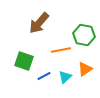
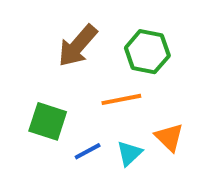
green hexagon: (84, 35) -> (147, 52), moved
orange triangle: (85, 69) -> (169, 137), turned -42

